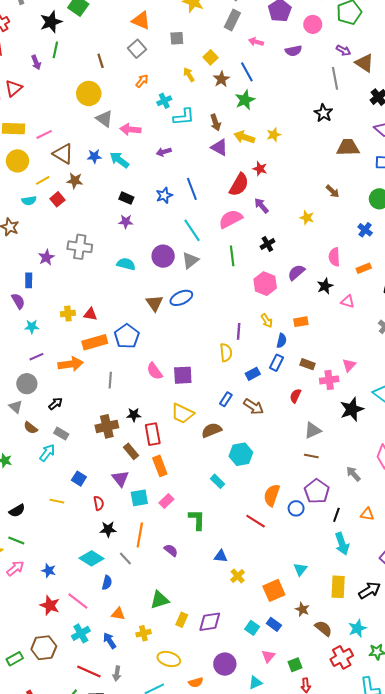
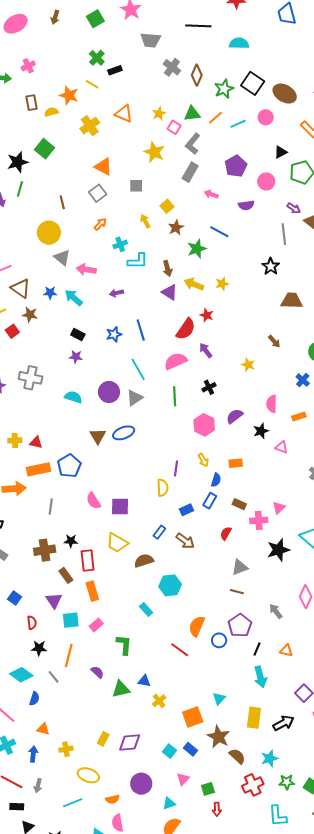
blue line: (247, 72) -> (219, 232), moved, turned -36
green triangle: (160, 600) -> (121, 689), moved
brown star: (302, 609) -> (218, 737), size x1.6
blue arrow: (110, 641) -> (33, 754), turned 35

